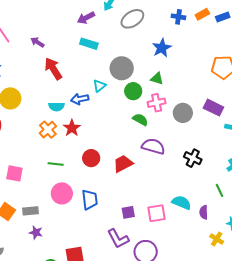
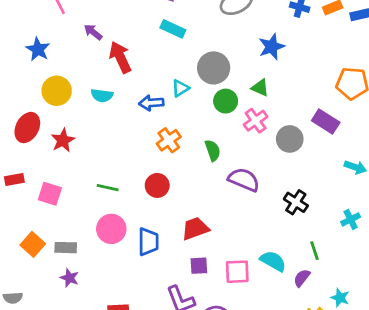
purple arrow: (37, 42) -> (93, 32), moved
pink cross: (157, 103) -> (256, 121), turned -30
cyan semicircle: (56, 107) -> (102, 95), moved
purple rectangle: (213, 108) -> (326, 122), moved
green semicircle: (140, 120) -> (213, 150), moved, turned 35
red star: (72, 128) -> (63, 140), moved
orange cross: (48, 130) -> (169, 140), moved
red trapezoid: (123, 164) -> (195, 229), moved
green line: (219, 190) -> (314, 251), moved
purple semicircle: (204, 212) -> (302, 278), turned 32

